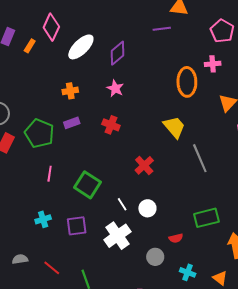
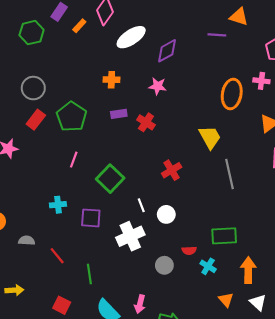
pink star: (115, 88) -> (158, 86), turned -30
purple rectangle: (72, 123) -> (119, 114), moved
cyan cross: (188, 272) -> (208, 266), moved

